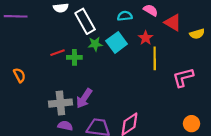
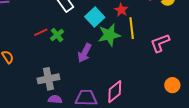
green star: (95, 44) -> (109, 35), moved, size x1.6
green cross: (74, 57) -> (57, 35), turned -32
purple arrow: (84, 98) -> (85, 53), moved

